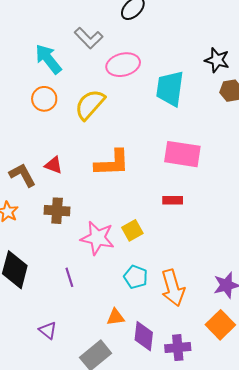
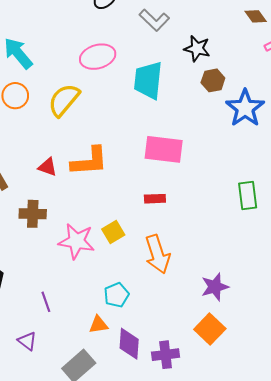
gray L-shape: (89, 38) -> (154, 20), moved
red triangle: (54, 165) -> (48, 167), moved
purple line: (69, 277) -> (46, 302), moved
cyan pentagon: (136, 277) -> (116, 295), moved, turned 30
orange arrow: (173, 288) -> (158, 254), moved

